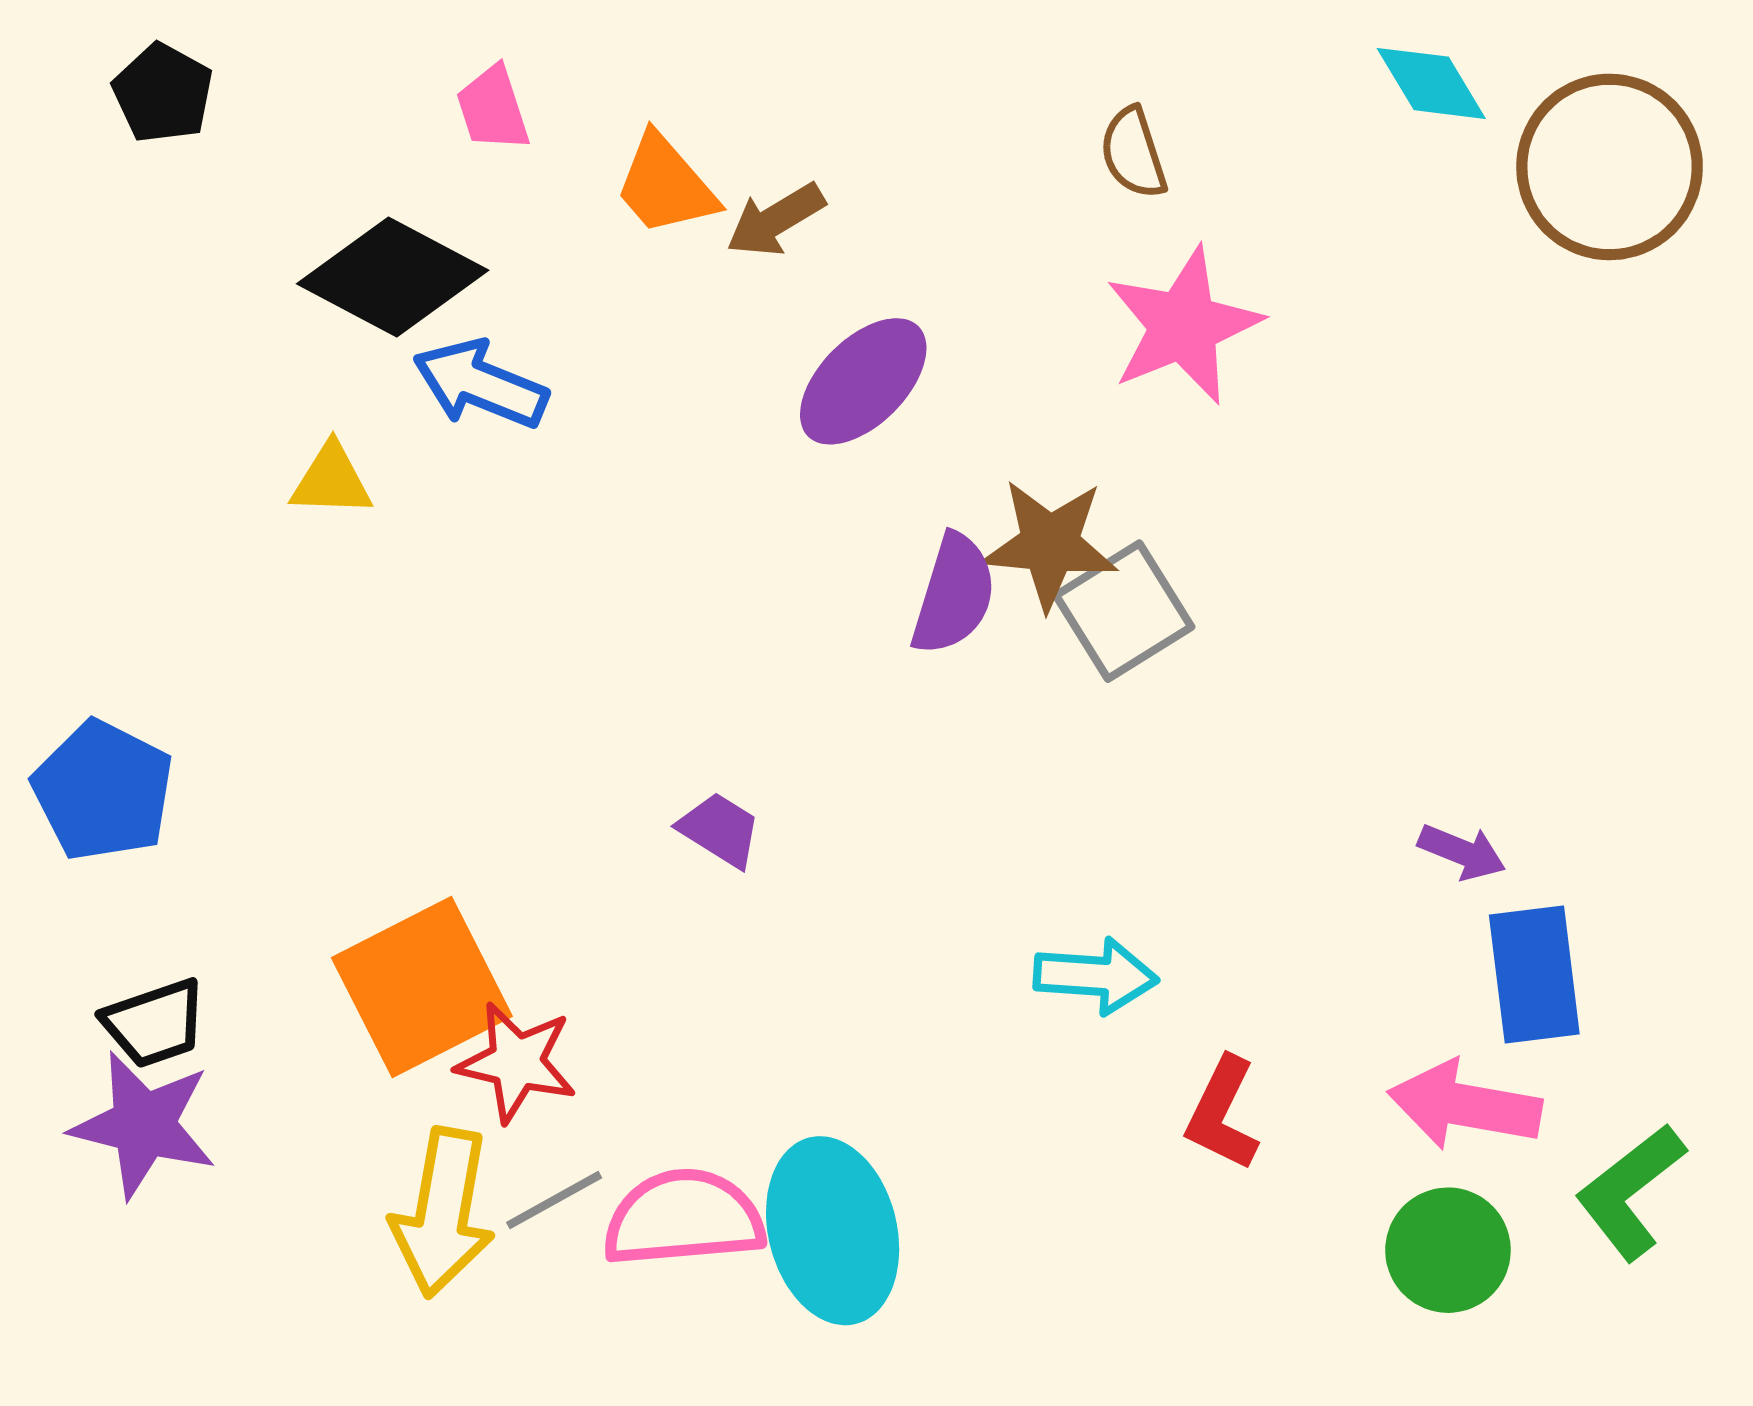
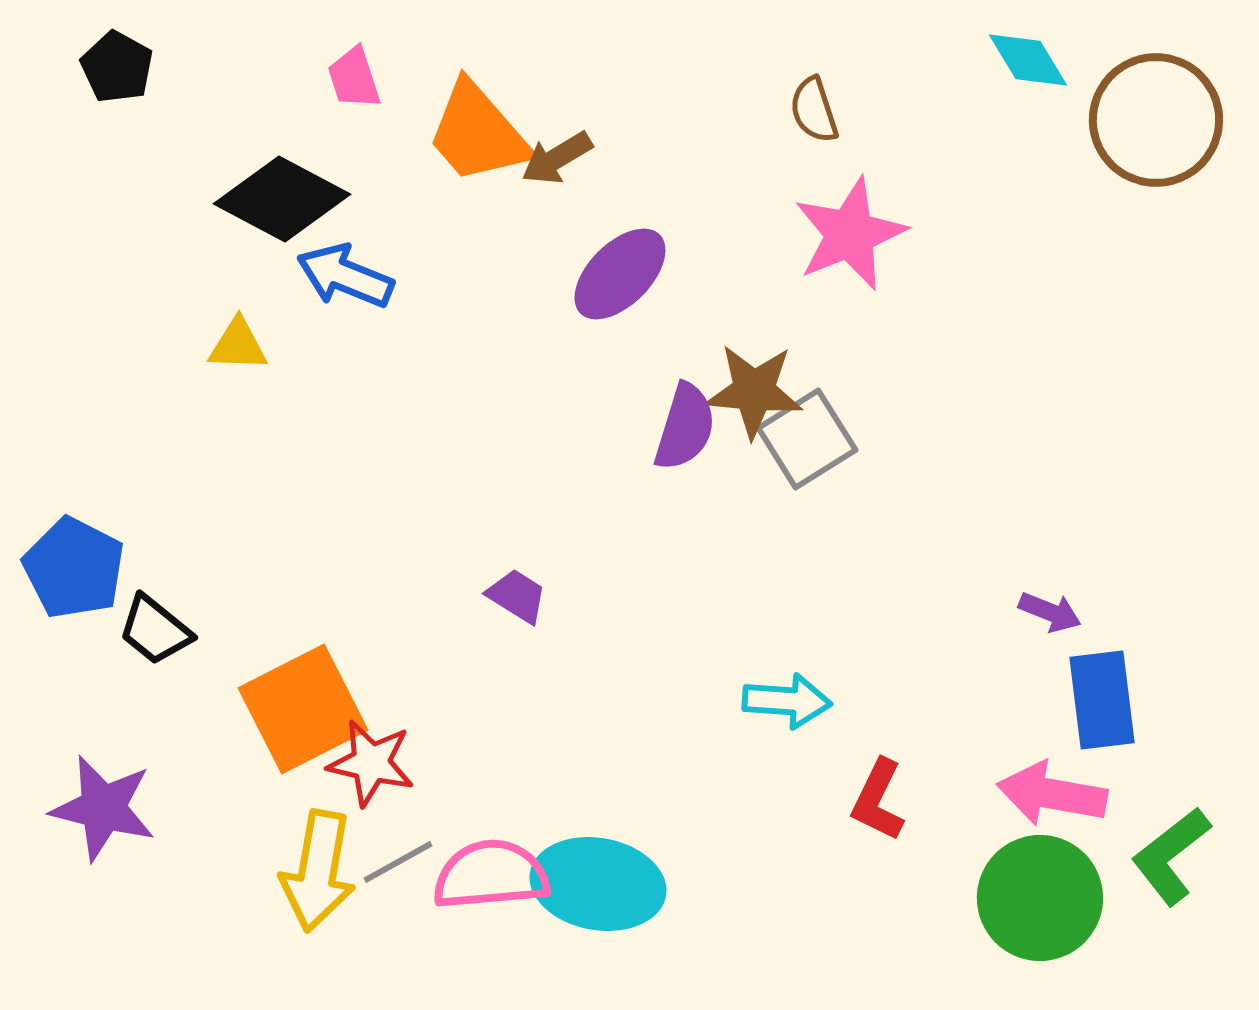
orange trapezoid: (666, 185) -> (478, 133), size x1.4
black trapezoid: (155, 1023) -> (155, 630), moved, turned 58
cyan ellipse: (833, 1231) -> (598, 884), turned -66
green circle: (1448, 1250) -> (1040, 898), size x1.4

